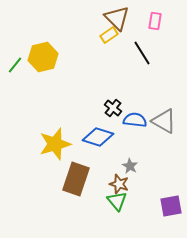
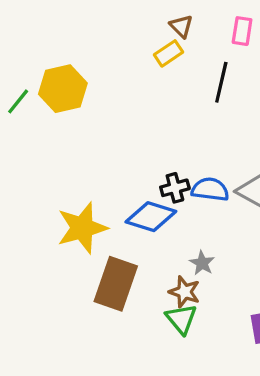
brown triangle: (117, 18) -> (181, 26), size x0.6
black line: (142, 53) -> (221, 82), turned 45
black cross: (113, 108) -> (175, 188), moved, turned 36

